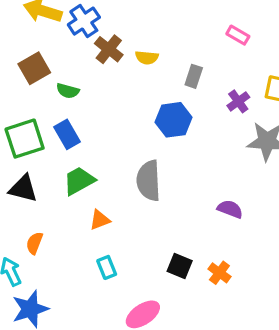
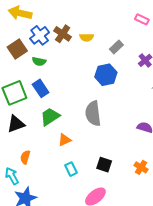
blue cross: (84, 21) -> (40, 35), moved
gray rectangle: (194, 76) -> (116, 47), turned 32
black triangle: (23, 189) -> (16, 124), turned -30
black square: (180, 266) -> (104, 165), moved

